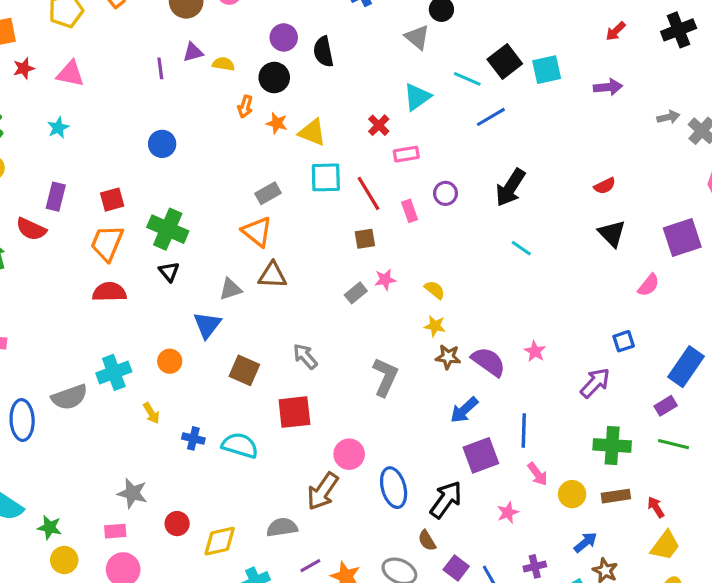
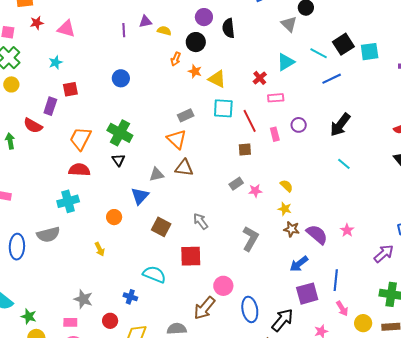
red square: (112, 200) -> (70, 89), moved
pink star: (385, 280) -> (255, 191), moved
cyan cross: (114, 372) -> (68, 201), moved
blue cross: (193, 438) -> (130, 297), moved

